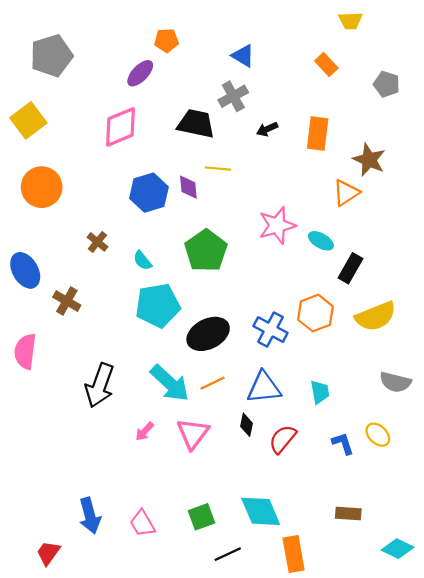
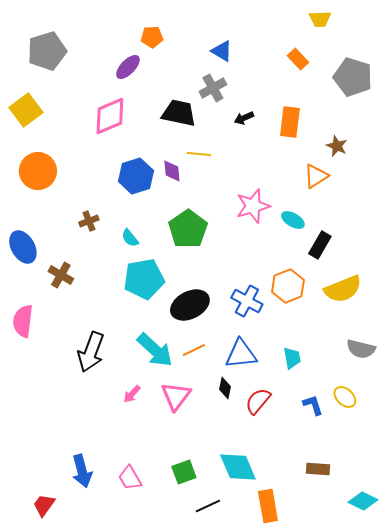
gray pentagon: (387, 84) -> (353, 77), size x1.6
brown star: (369, 160) -> (337, 146), size x0.7
brown cross: (97, 242) -> (89, 221), turned 30

